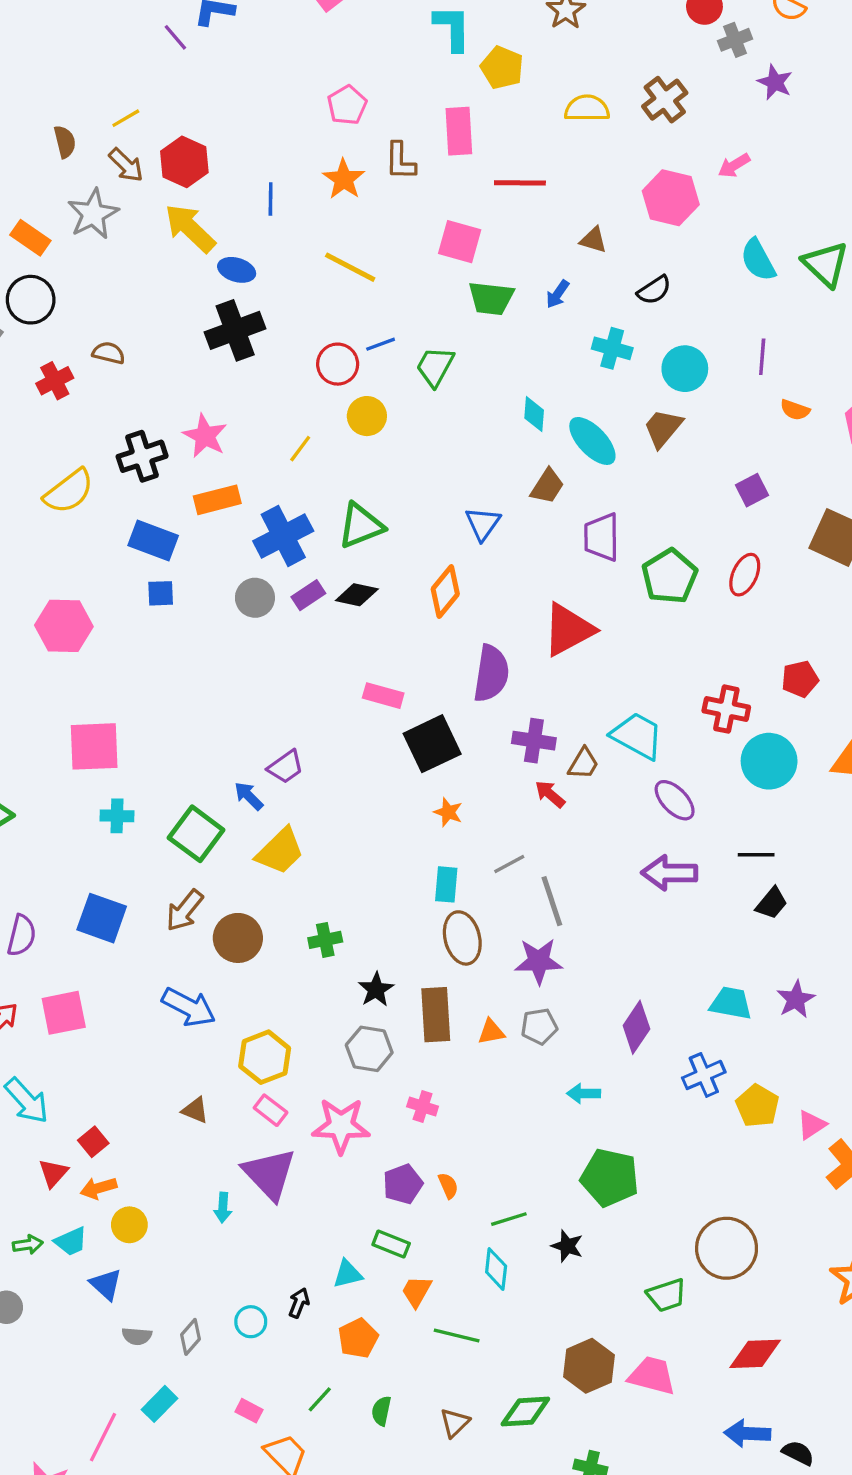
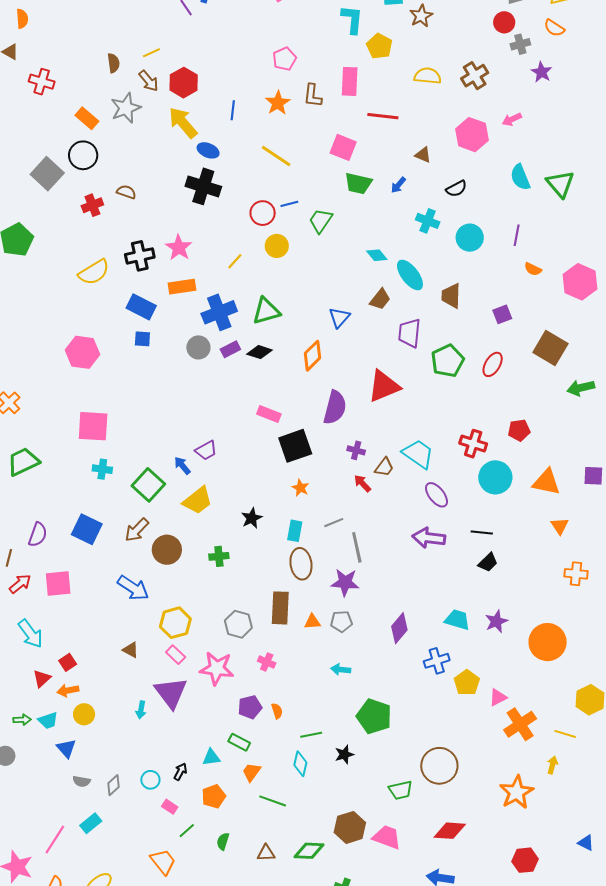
black cross: (235, 330) -> (203, 186), turned 32
cyan diamond: (534, 414) -> (377, 255), turned -50
brown trapezoid: (663, 428) -> (451, 296), moved, turned -44
purple cross: (534, 741) -> (356, 450), size x0.7
black star: (376, 989) -> (252, 518), moved
cyan arrow: (584, 1093) -> (341, 669), moved
black star: (567, 1246) -> (344, 754), turned 30
pink rectangle: (249, 1411) -> (170, 807), moved
brown triangle: (455, 1423) -> (266, 853), turned 36

